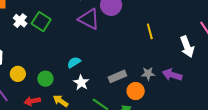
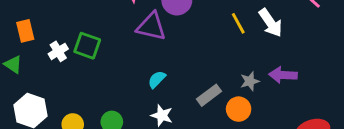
white cross: (20, 21) -> (58, 51), turned 32
white arrow: (187, 47) -> (271, 23), moved
cyan semicircle: (74, 62) -> (157, 79), moved

